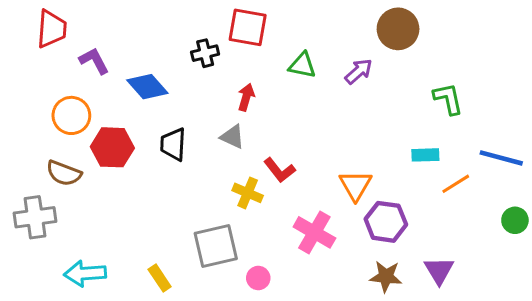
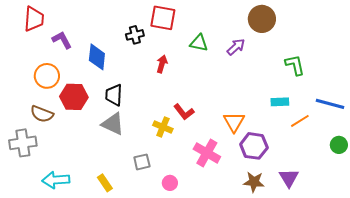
blue diamond: (147, 87) -> (97, 57), turned 48
gray triangle: (232, 137) -> (113, 124), moved, size x1.4
gray square: (216, 246) -> (142, 162), size x0.6

